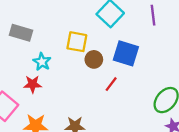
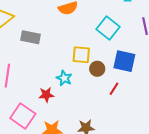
gray rectangle: (21, 33) -> (30, 37), moved
cyan star: (42, 62) -> (64, 78), moved

